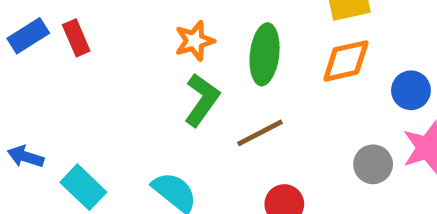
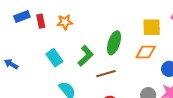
orange star: (195, 41) -> (65, 22), moved
cyan rectangle: (83, 187) -> (54, 58), moved

